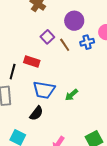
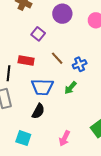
blue cross: (87, 42) -> (80, 64), moved
brown line: (65, 45) -> (57, 58), moved

